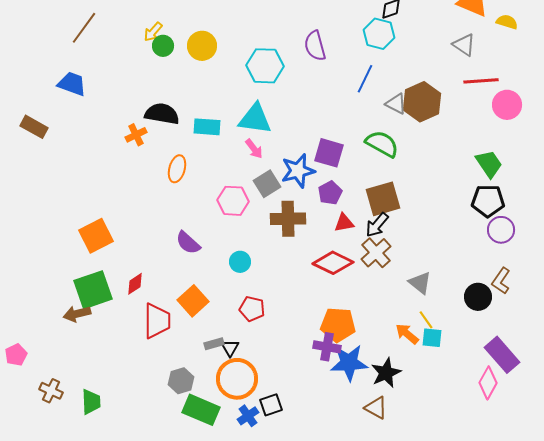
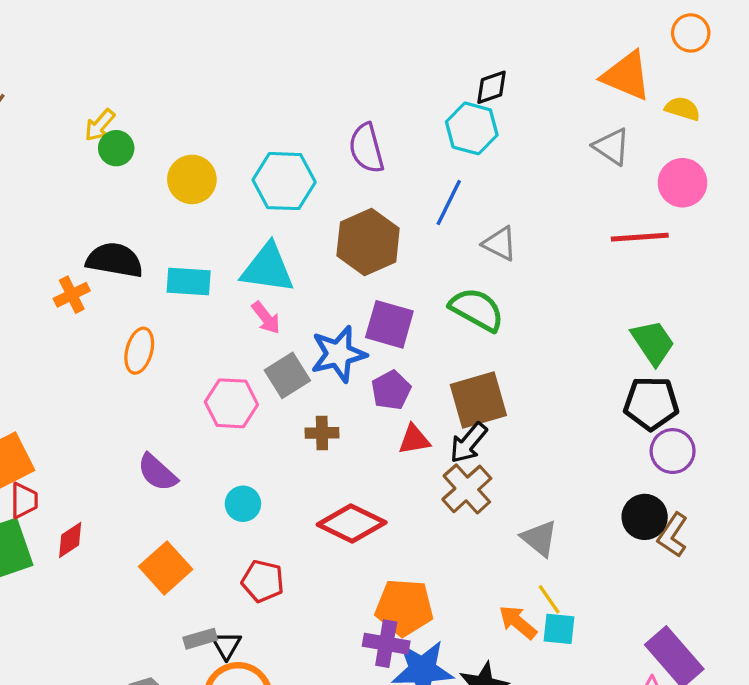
yellow circle: (202, 46) -> (192, 179), moved
red line: (481, 81) -> (640, 237), moved
brown hexagon: (422, 102) -> (368, 242), moved
pink circle: (507, 105) -> (682, 183), moved
brown cross: (288, 219) -> (322, 433), size x0.6
red diamond: (333, 263) -> (352, 523), moved
black circle: (478, 297) -> (645, 517), moved
red trapezoid: (157, 321) -> (24, 500), moved, size x0.6

